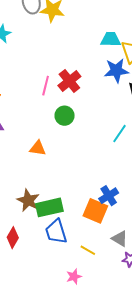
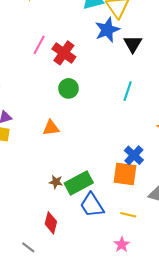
pink line: (46, 86) -> (39, 45), moved, turned 30
brown star: (28, 200) -> (56, 182), size x0.6

